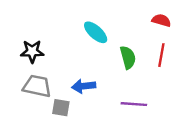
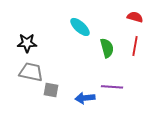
blue arrow: (84, 86) -> (85, 98), moved

